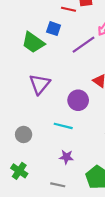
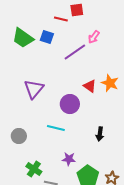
green trapezoid: (33, 42) -> (23, 38), moved
purple star: (66, 157) -> (69, 159), moved
green cross: (19, 171) -> (34, 169), moved

